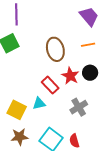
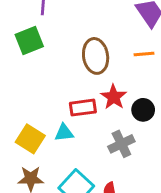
black circle: (90, 73) -> (143, 110), moved
red rectangle: (50, 85) -> (83, 108), turned -60

